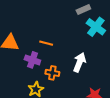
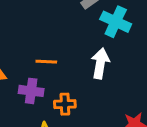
white arrow: (79, 62) -> (100, 63), moved

